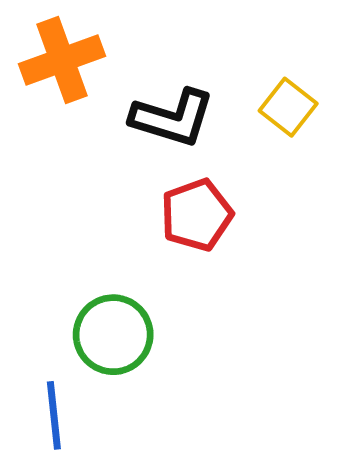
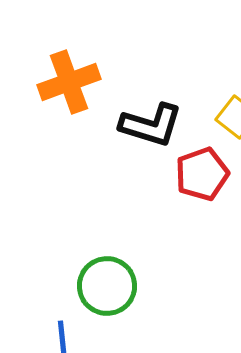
red pentagon: (197, 215) -> (202, 174), moved

